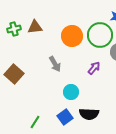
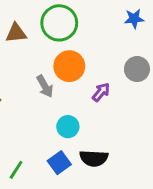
green circle: (100, 35) -> (59, 23), moved
orange circle: (72, 36) -> (69, 66), moved

